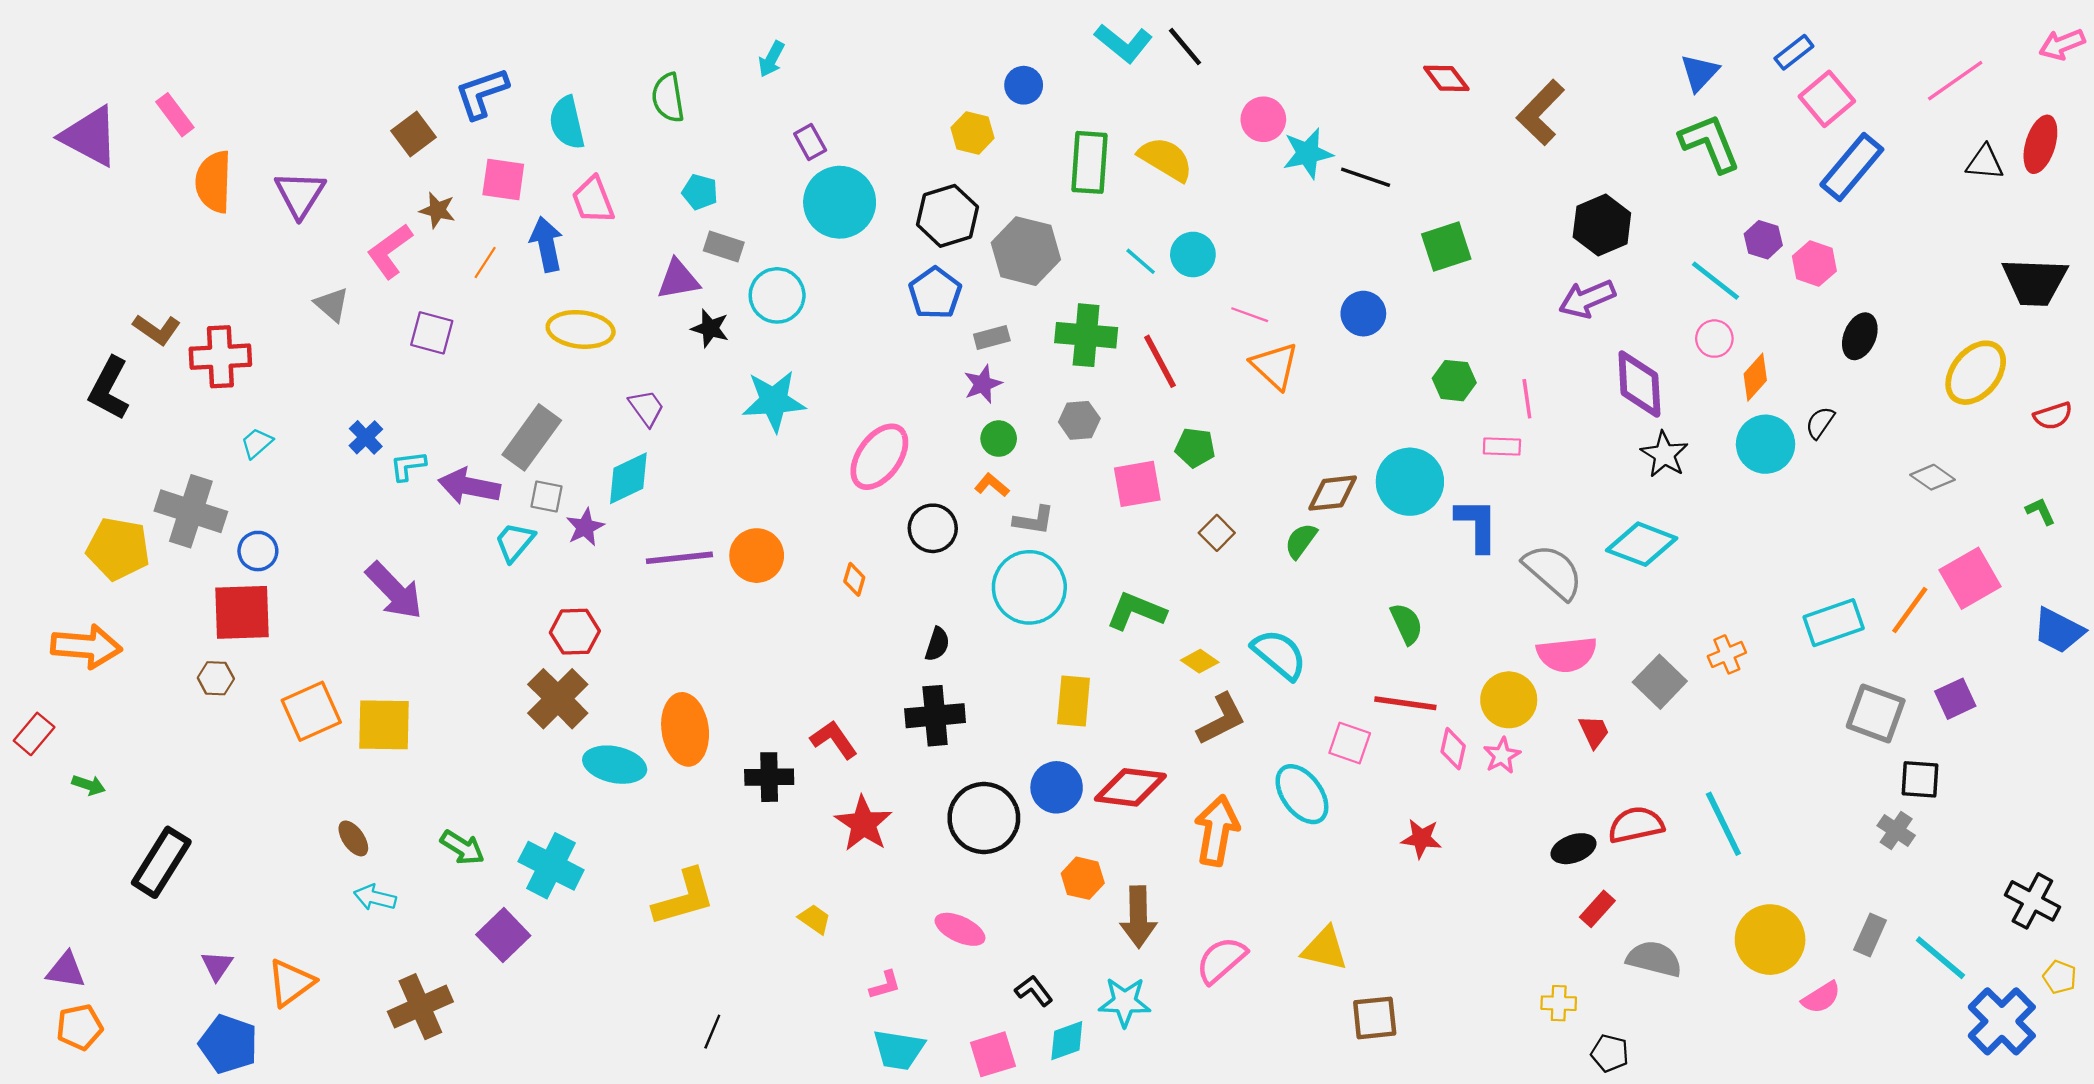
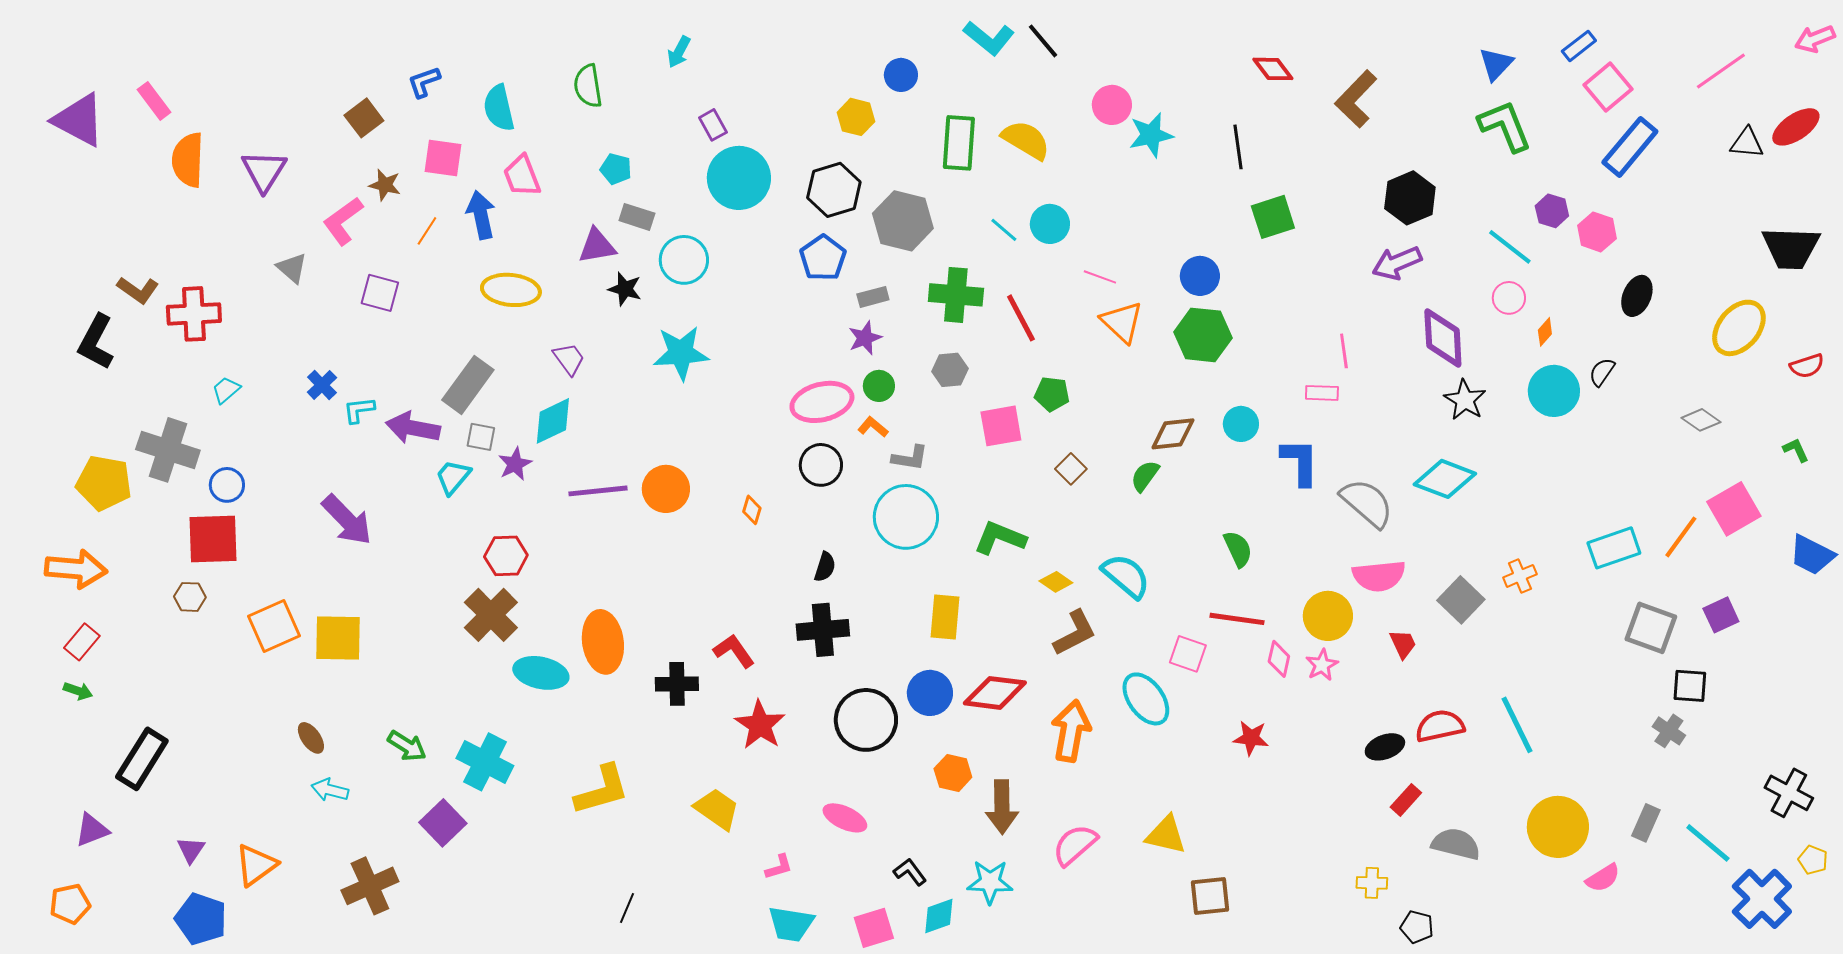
blue L-shape: (482, 93) -> (424, 82), size x0.7
red ellipse: (2040, 144) -> (1796, 127), turned 39
black line: (1366, 177) -> (1238, 147), moved, turned 63
orange diamond: (1755, 377) -> (1545, 332), size x0.7
green hexagon: (1454, 381) -> (1203, 335), moved, size x1.5
pink ellipse: (879, 457) -> (822, 402), moved, turned 40
cyan circle: (1410, 482) -> (1241, 424), size x0.6
red rectangle: (34, 734) -> (82, 642), moved
yellow trapezoid: (815, 919) -> (717, 809), size x1.6
purple triangle: (66, 970) -> (92, 830), moved, turned -30

